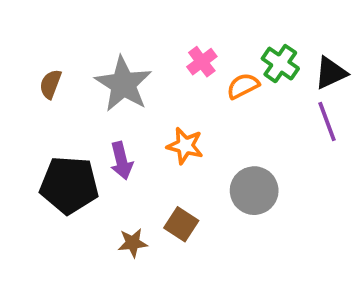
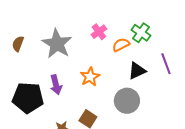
black triangle: (331, 73) -> (137, 71), moved
orange star: (185, 146) -> (90, 77), turned 30

